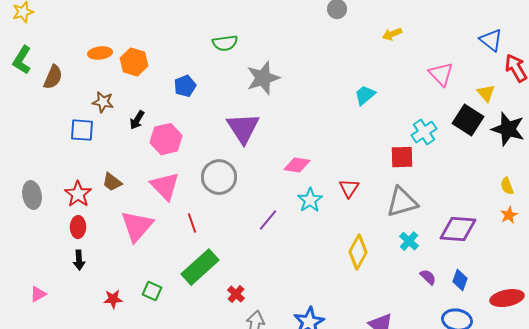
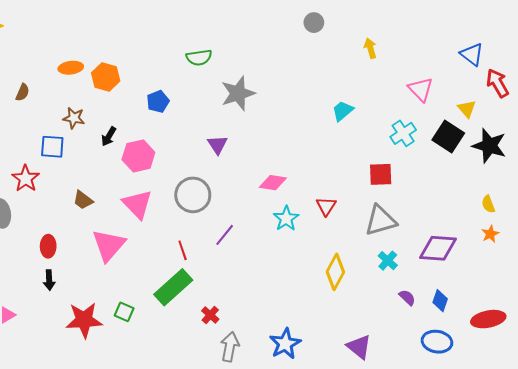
yellow arrow: (392, 34) -> (370, 48), turned 96
brown semicircle: (53, 77) -> (23, 92), size x0.7
purple triangle: (243, 128) -> (217, 145), size x0.6
cyan cross: (424, 132) -> (403, 133), moved
red star: (78, 194) -> (26, 179), moved
purple line: (268, 220) -> (225, 235), moved
red line: (192, 223) -> (183, 250), moved
red star: (113, 299) -> (84, 320), size x1.8

